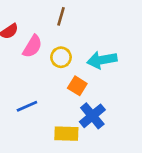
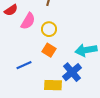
cyan arrow: (102, 60) -> (86, 50), moved
orange square: (77, 86) -> (49, 50), moved

